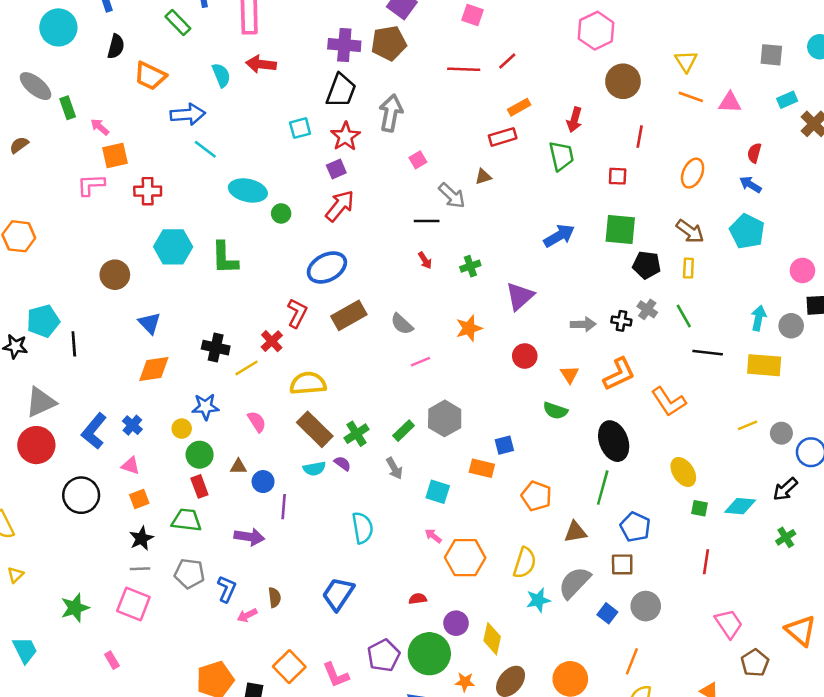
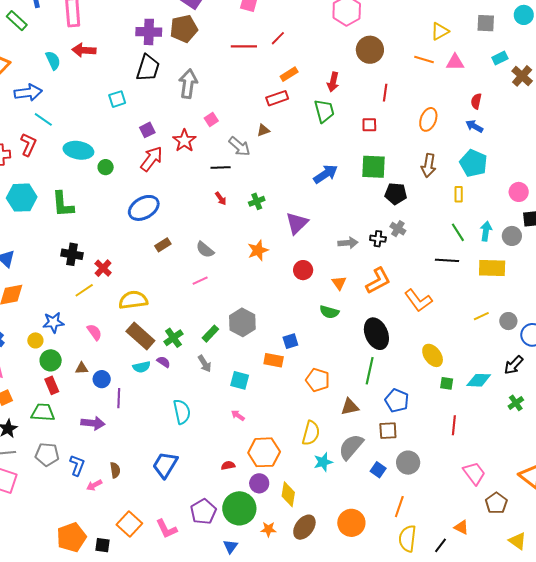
yellow triangle: (686, 61) -> (440, 31), moved, turned 36
red star: (345, 136) -> (184, 141), moved
brown arrow: (690, 231) -> (429, 165), turned 65
yellow rectangle: (688, 268) -> (459, 194), moved
red L-shape: (297, 313) -> (28, 145), moved
brown rectangle: (349, 315) -> (163, 245), size x0.6
green line: (684, 316) -> (458, 232), moved
black cross: (216, 348) -> (72, 254), moved
pink line: (421, 362) -> (200, 281), moved
orange hexagon: (465, 558) -> (264, 452), moved

